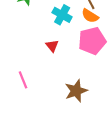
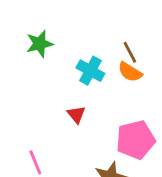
pink pentagon: (92, 41) -> (136, 140), moved

